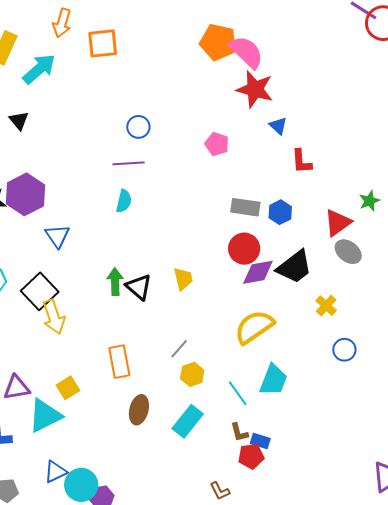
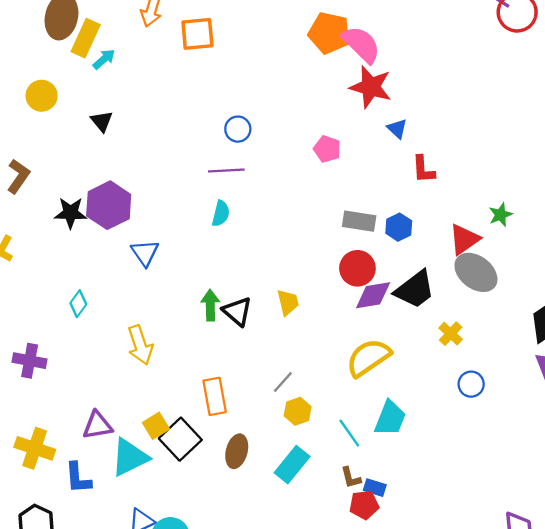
cyan arrow: (39, 69) -> (104, 59), moved, size x0.6
gray ellipse: (348, 252) -> (476, 272), size x1.4
black square: (40, 291) -> (180, 439), moved

